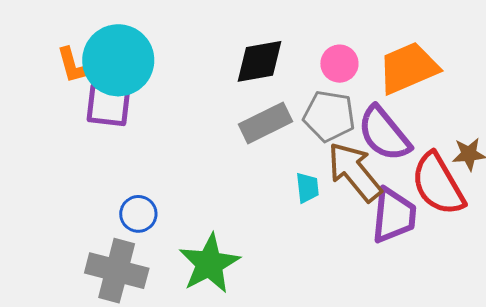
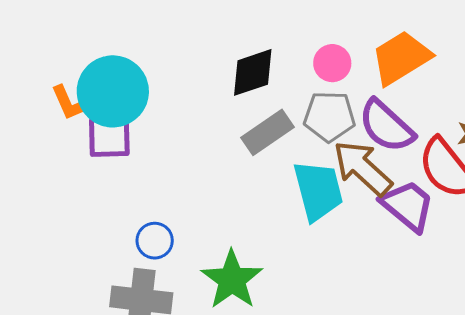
cyan trapezoid: (307, 188) -> (318, 191), size x2.0
purple trapezoid: (394, 215) -> (408, 206), turned -48

